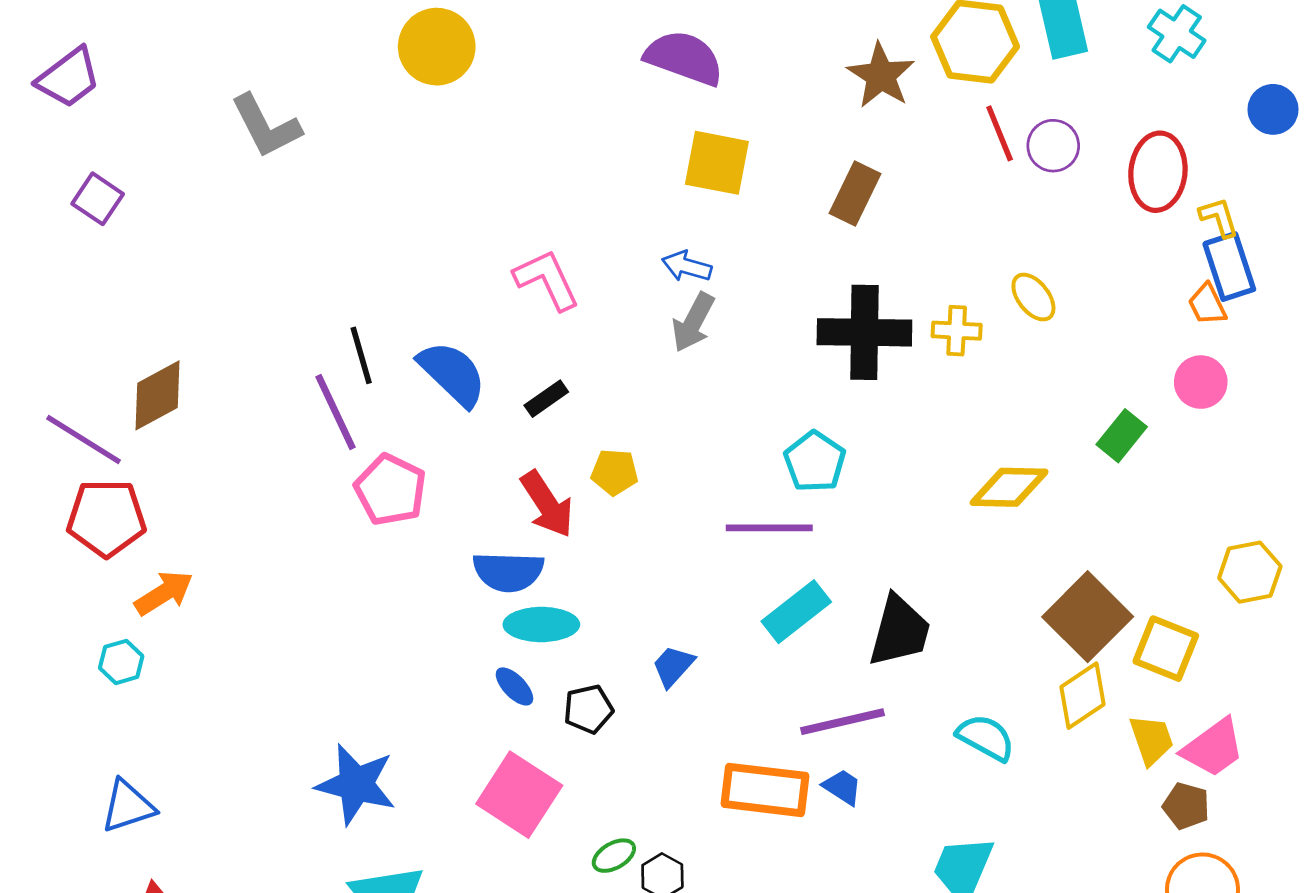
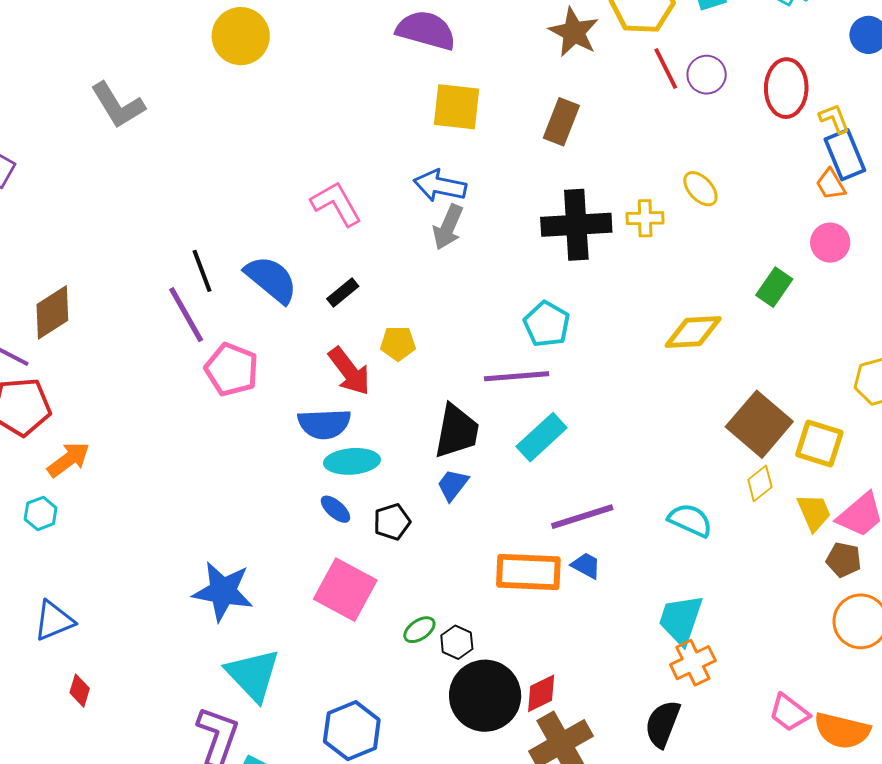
blue arrow: (687, 266) -> (440, 186), size x1.4
black trapezoid: (900, 631) -> (457, 431), moved
yellow diamond: (1082, 696) -> (760, 483), size x0.7

